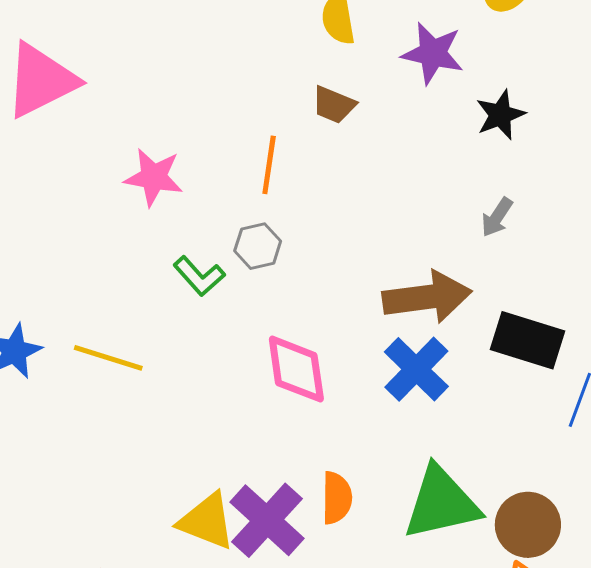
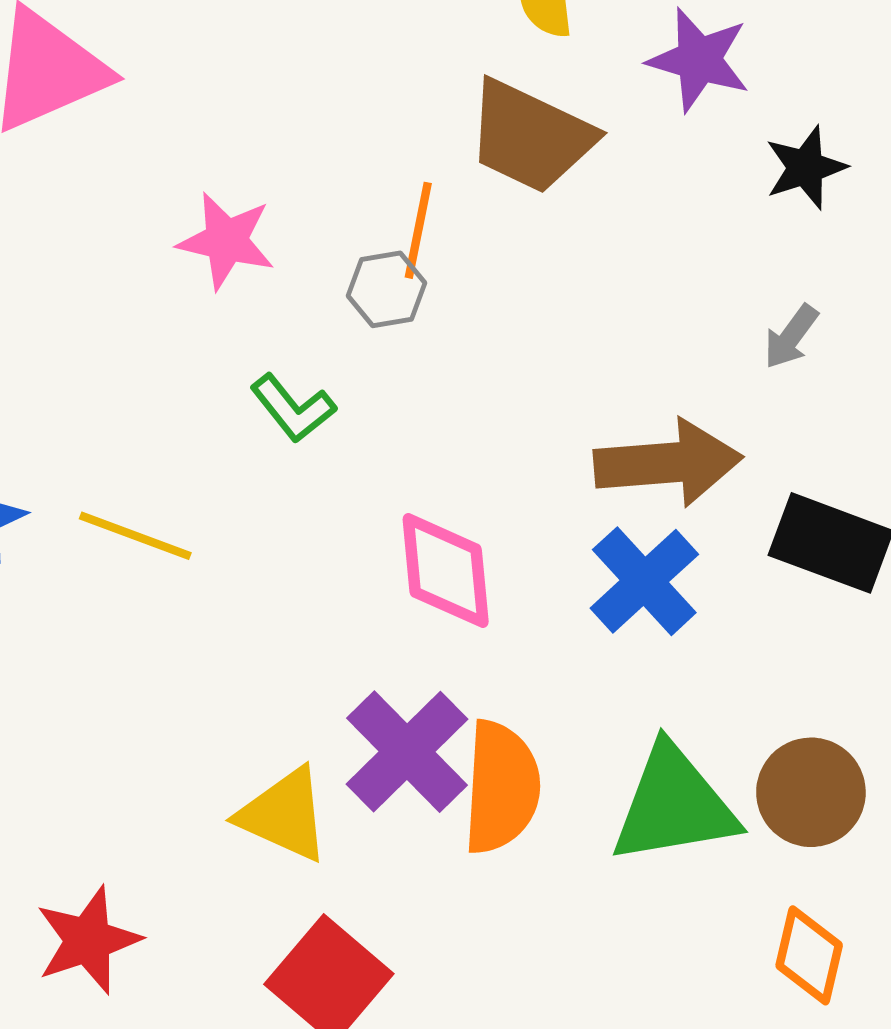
brown trapezoid: (334, 105) -> (530, 136), size x1.8
gray hexagon: (258, 246) -> (386, 289), moved
orange semicircle: (337, 498) -> (501, 787), size x1.5
purple cross: (267, 520) -> (407, 752), moved
brown circle: (528, 525) -> (811, 792), moved

